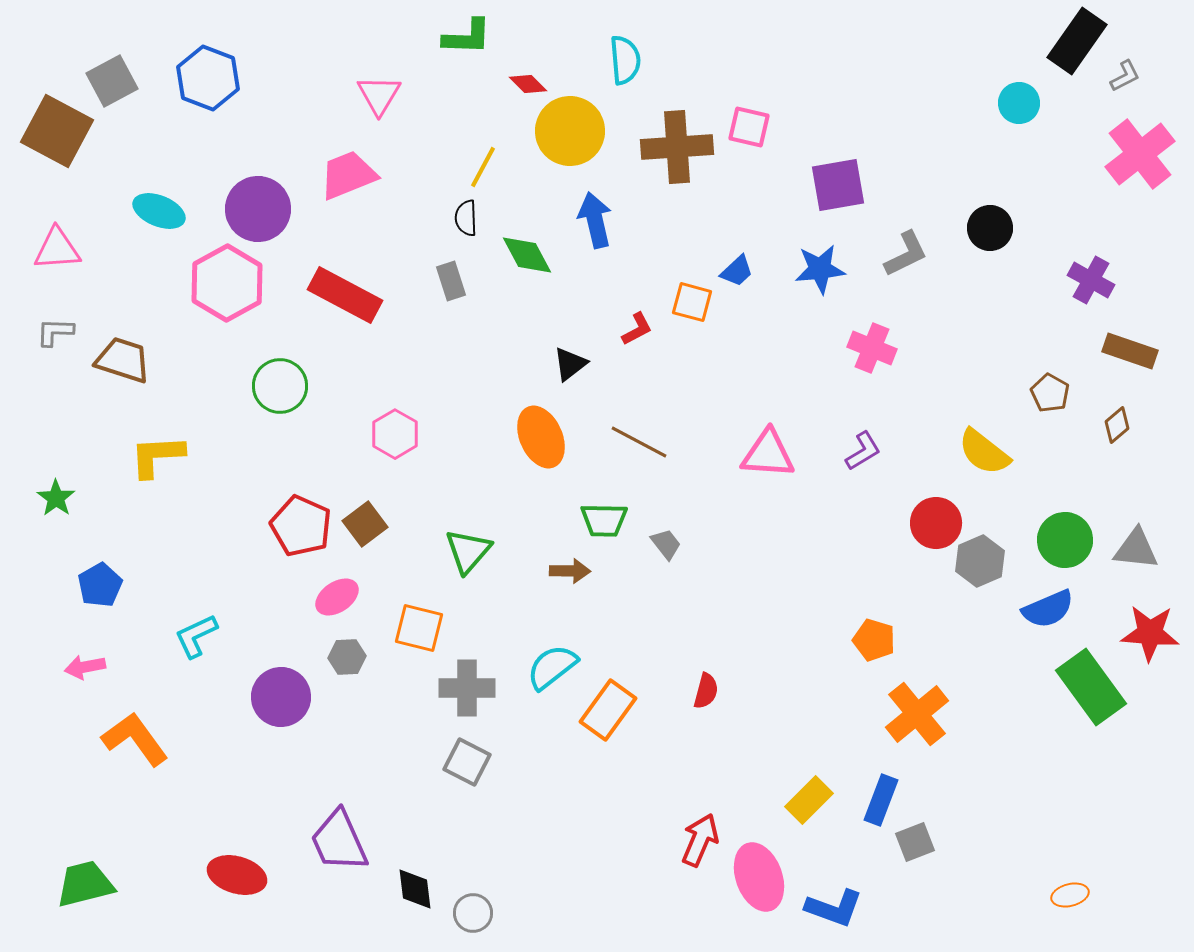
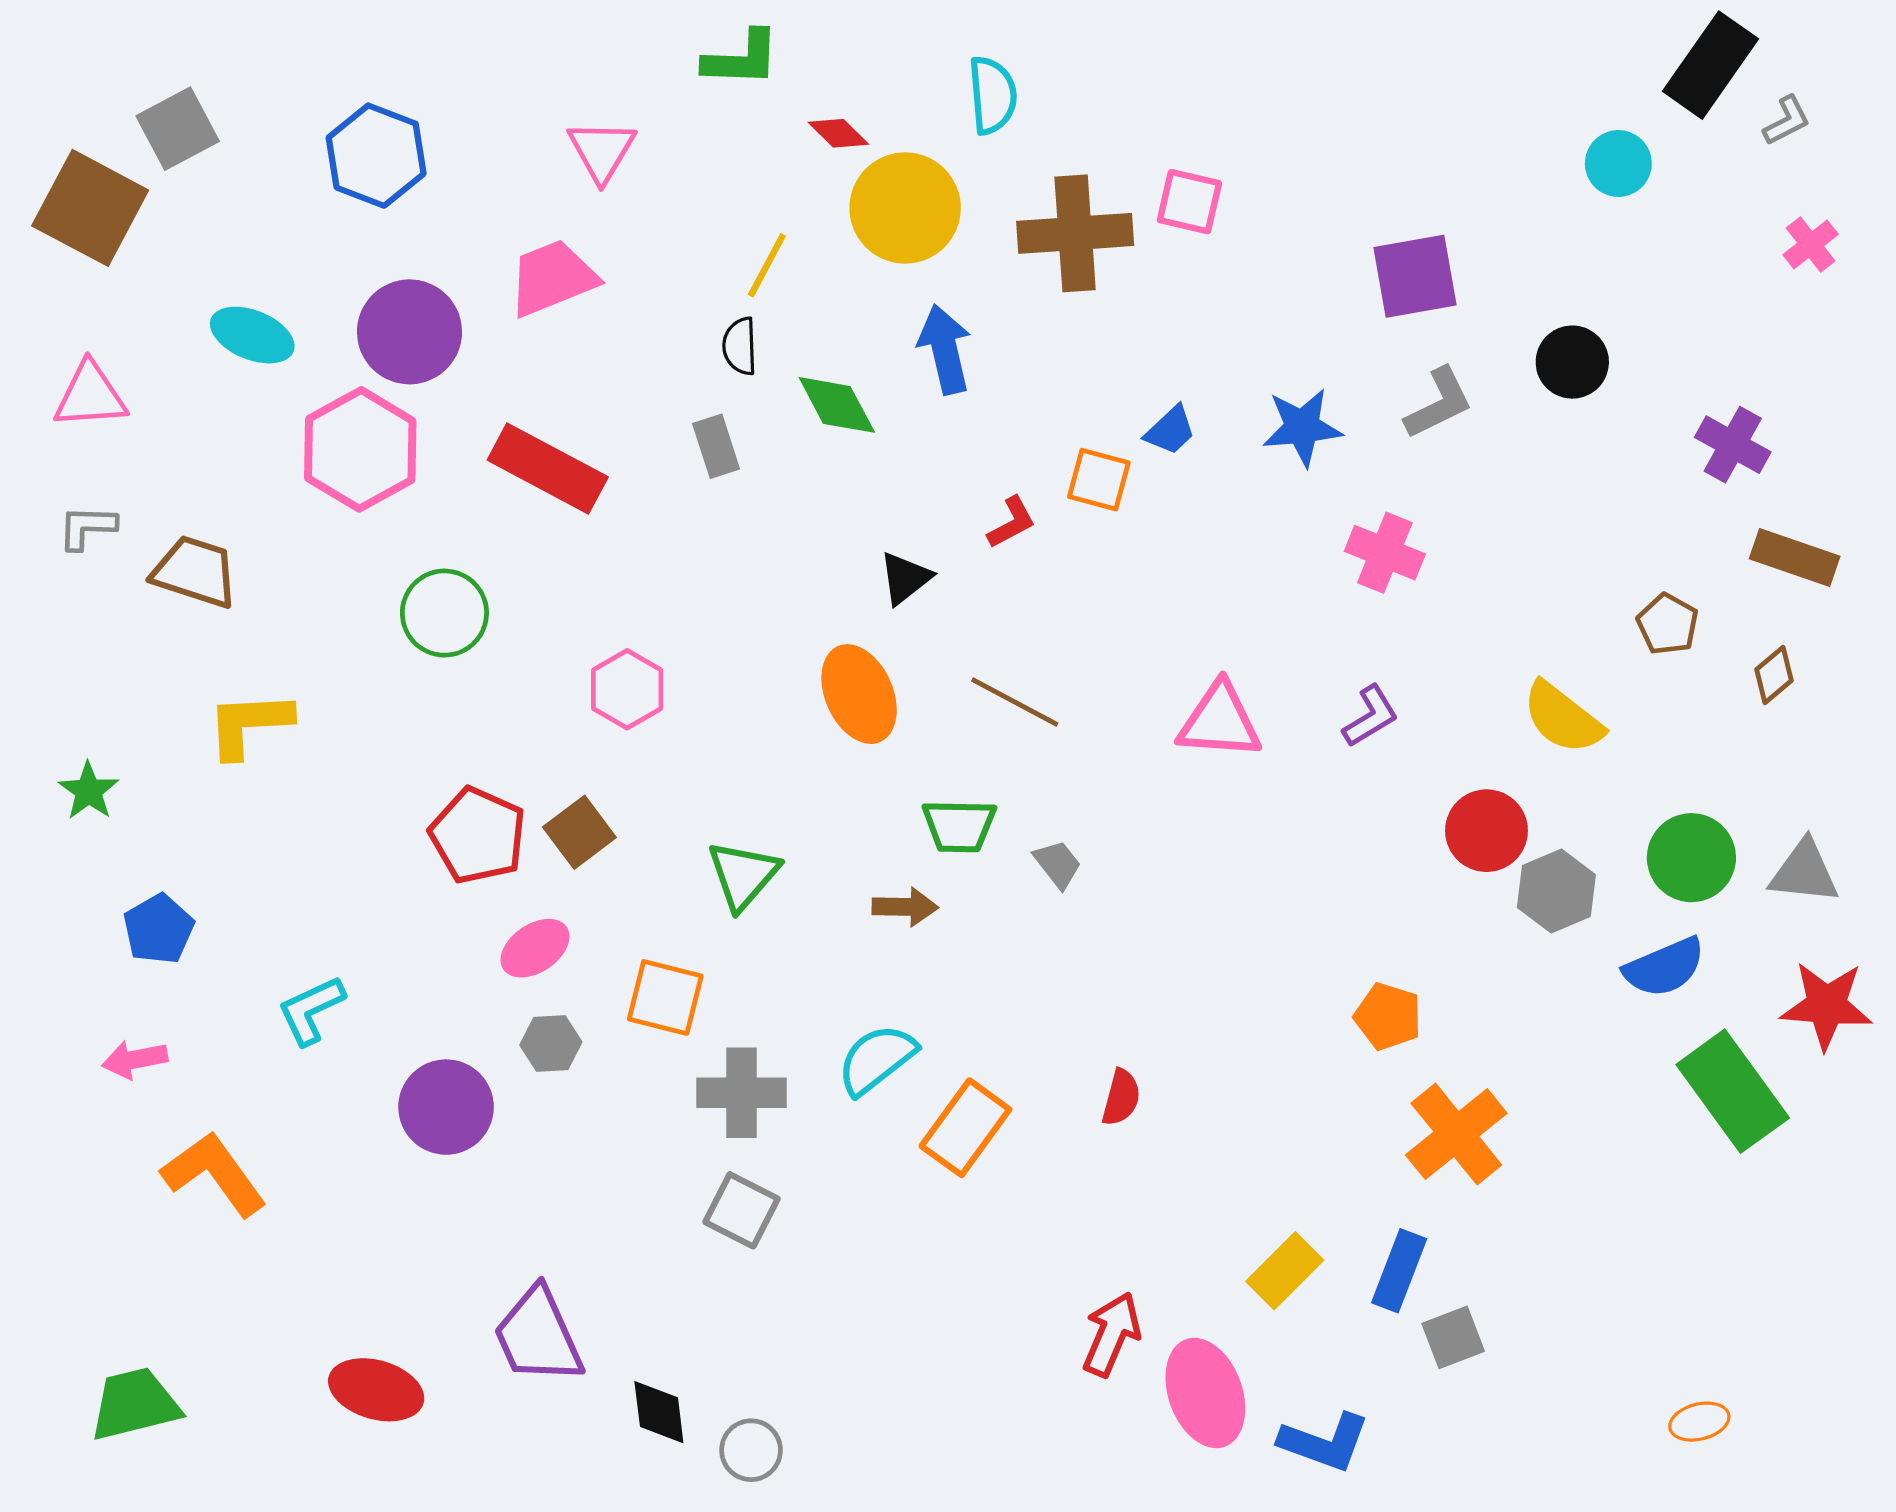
blue hexagon: (208, 78) -> (376, 156), moved
pink cross: (1140, 154) -> (1811, 245), size x0.5
purple square: (838, 185) -> (1415, 276), moved

